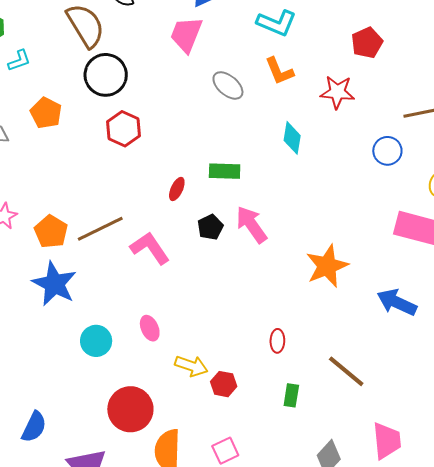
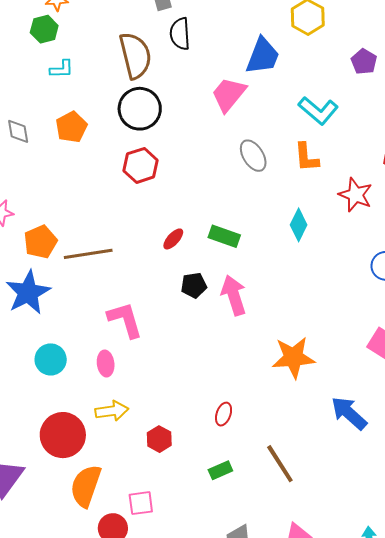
pink L-shape: (150, 248) -> (125, 320), moved
yellow arrow: (191, 366) -> (112, 411), moved, turned -44
green rectangle: (291, 395) -> (220, 470), turned 40

